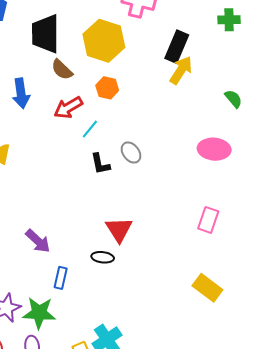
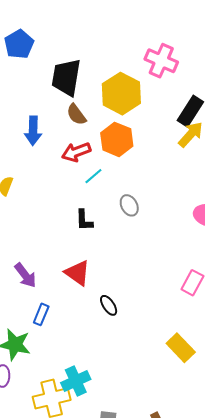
orange hexagon: (107, 88) -> (117, 139), size x1.5
black L-shape: (100, 164) -> (84, 220), moved
red triangle: (119, 230) -> (77, 273), moved, turned -32
black ellipse: (103, 257) -> (109, 305), moved, turned 40

